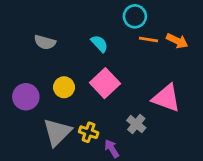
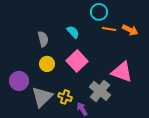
gray semicircle: (45, 42) -> (43, 39), moved, turned -119
purple circle: (26, 97) -> (19, 81), moved
gray cross: (136, 124) -> (100, 91), size x1.5

